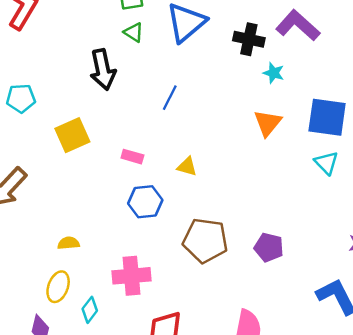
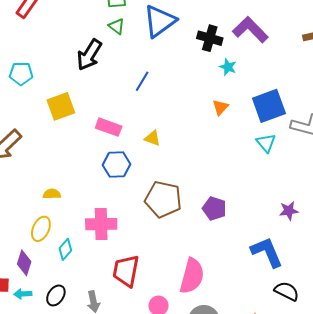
black arrow: (103, 70) -> (89, 55), turned 40
blue square: (327, 117) -> (269, 106), turned -32
orange triangle: (268, 123) -> (220, 107), size x0.7
pink rectangle: (132, 157) -> (109, 127), size x1.4

